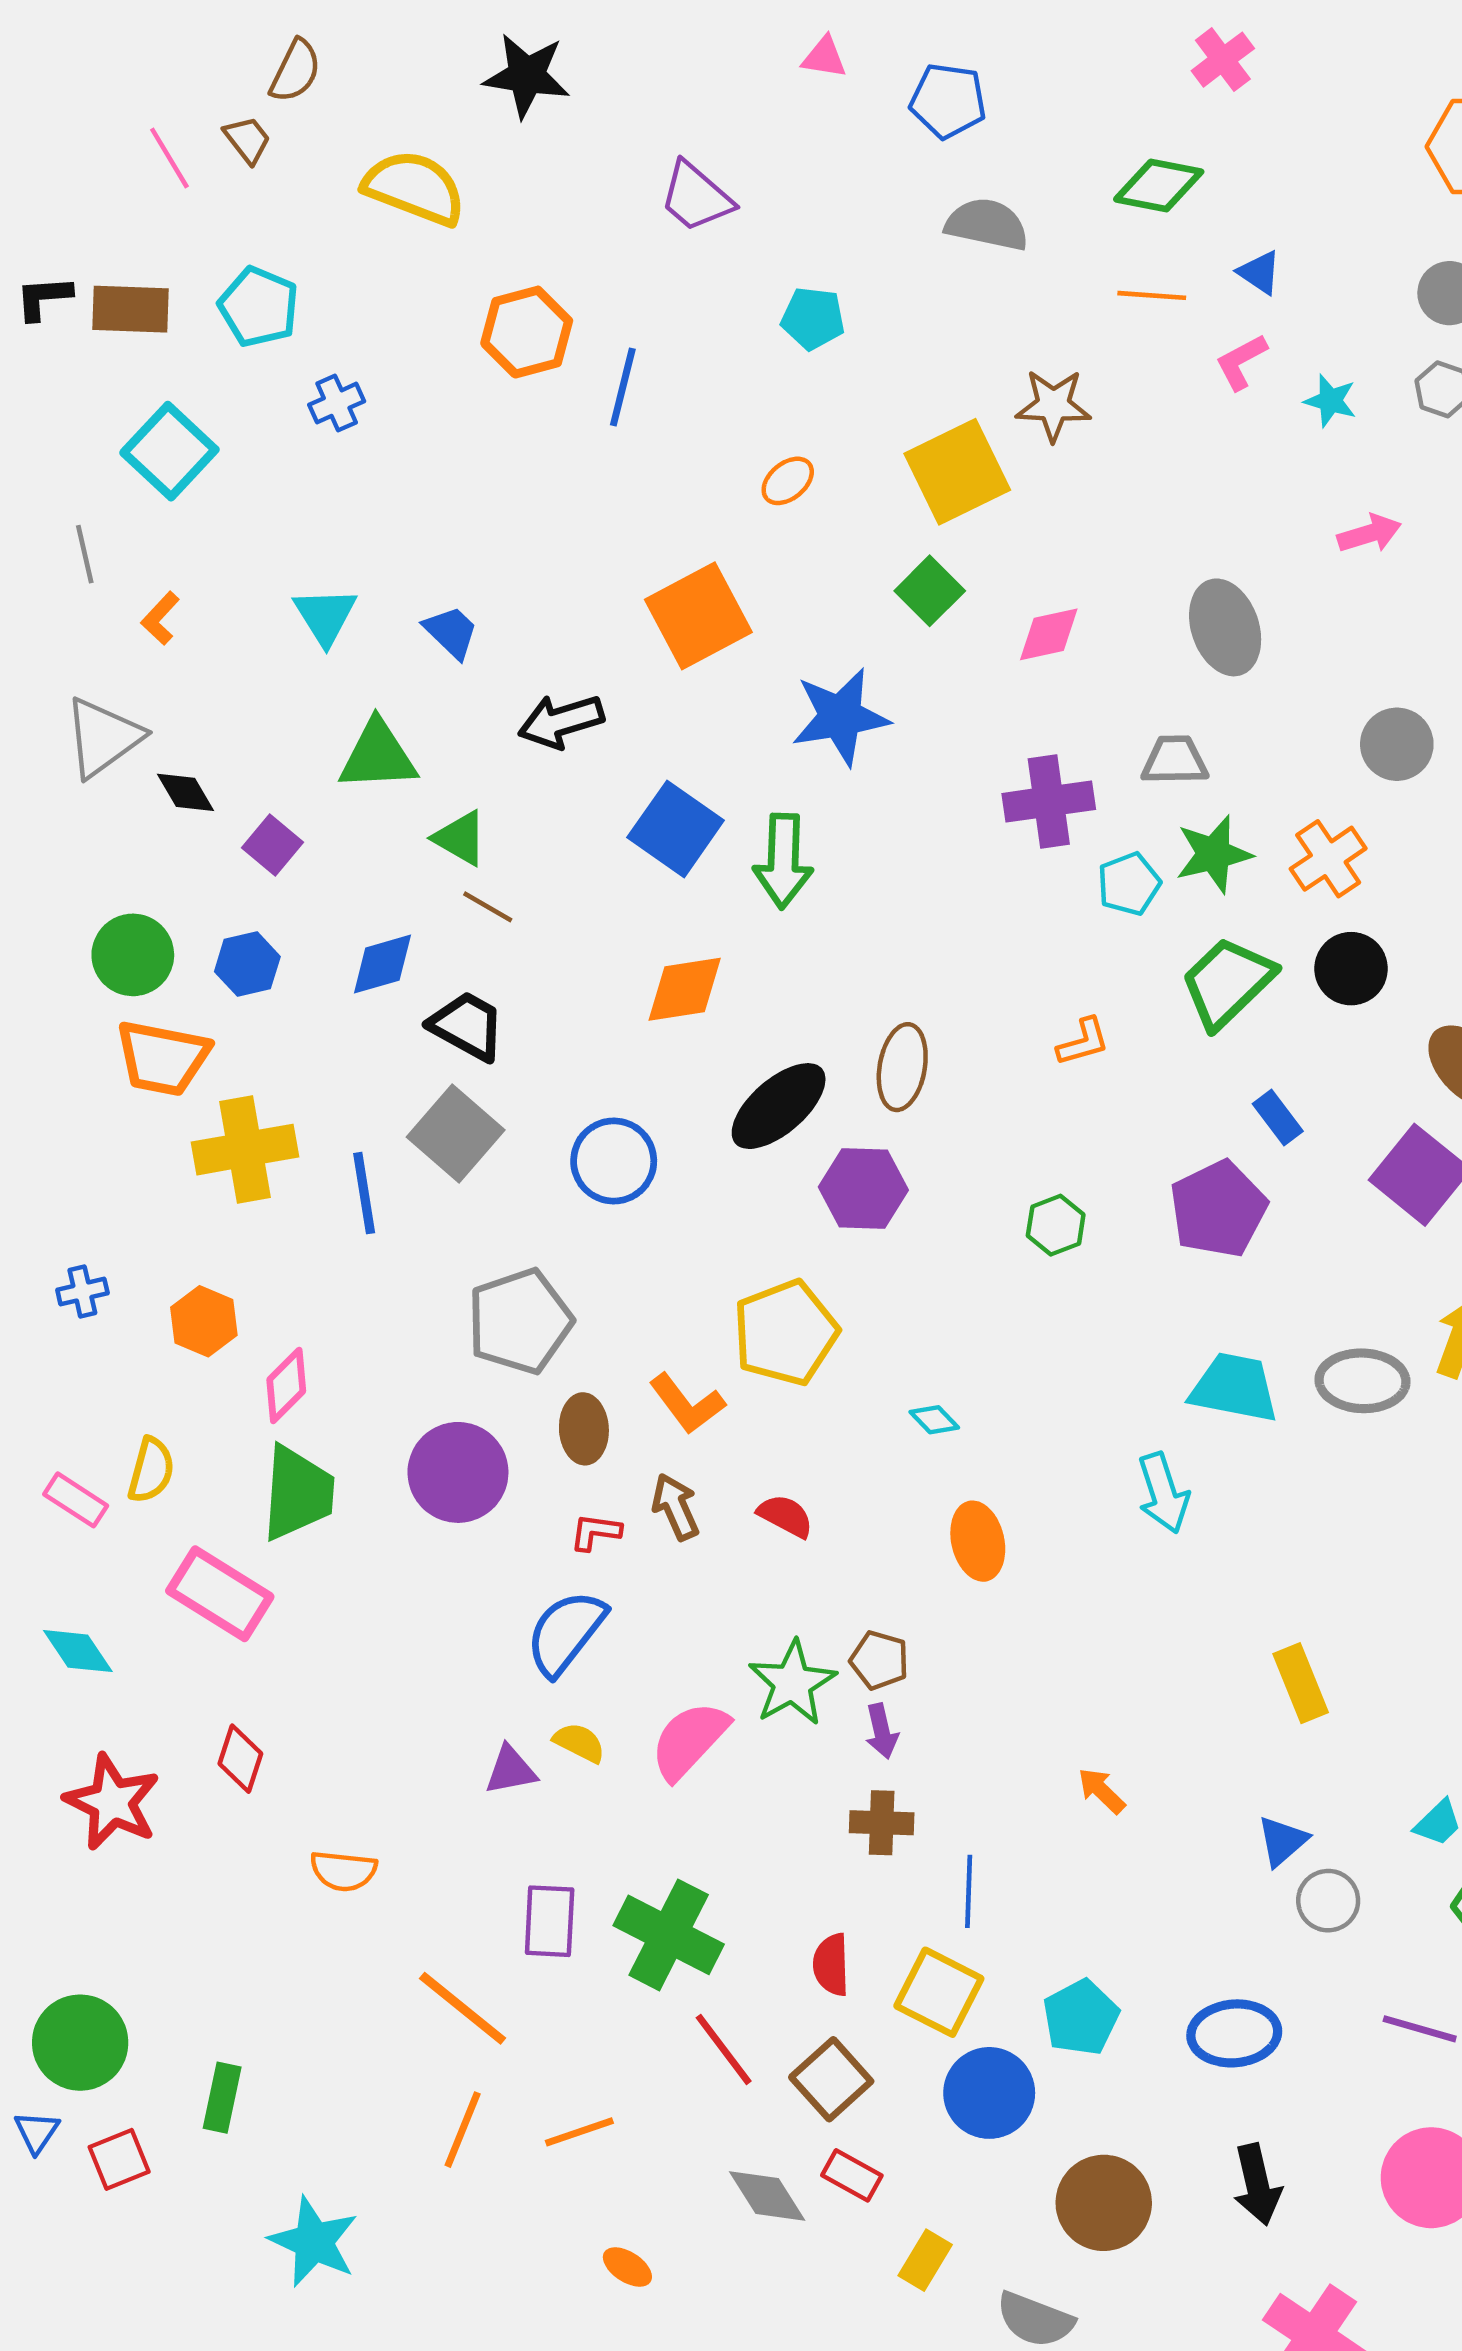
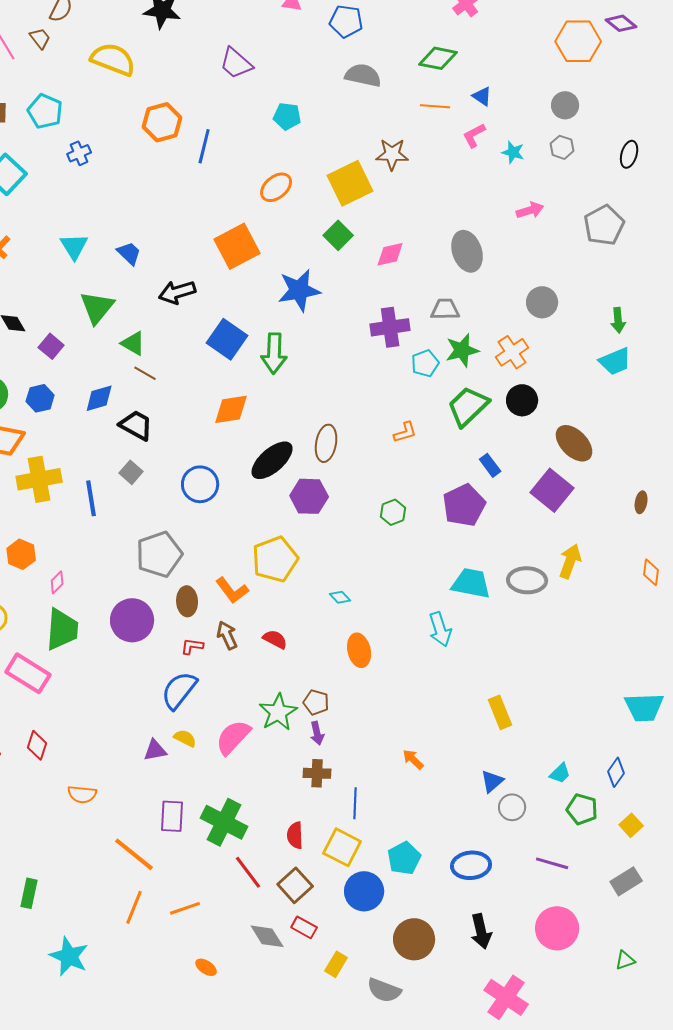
orange ellipse: (788, 481) -> (276, 187), size x1.4
green triangle: (378, 756) -> (97, 307), turned -48
gray square: (456, 1134) -> (131, 472), size x0.6
pink diamond: (286, 1385) -> (57, 582), size x0.7

